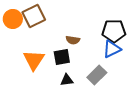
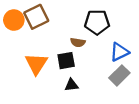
black pentagon: (114, 31) -> (97, 22), moved
gray rectangle: (97, 75) -> (119, 75), moved

